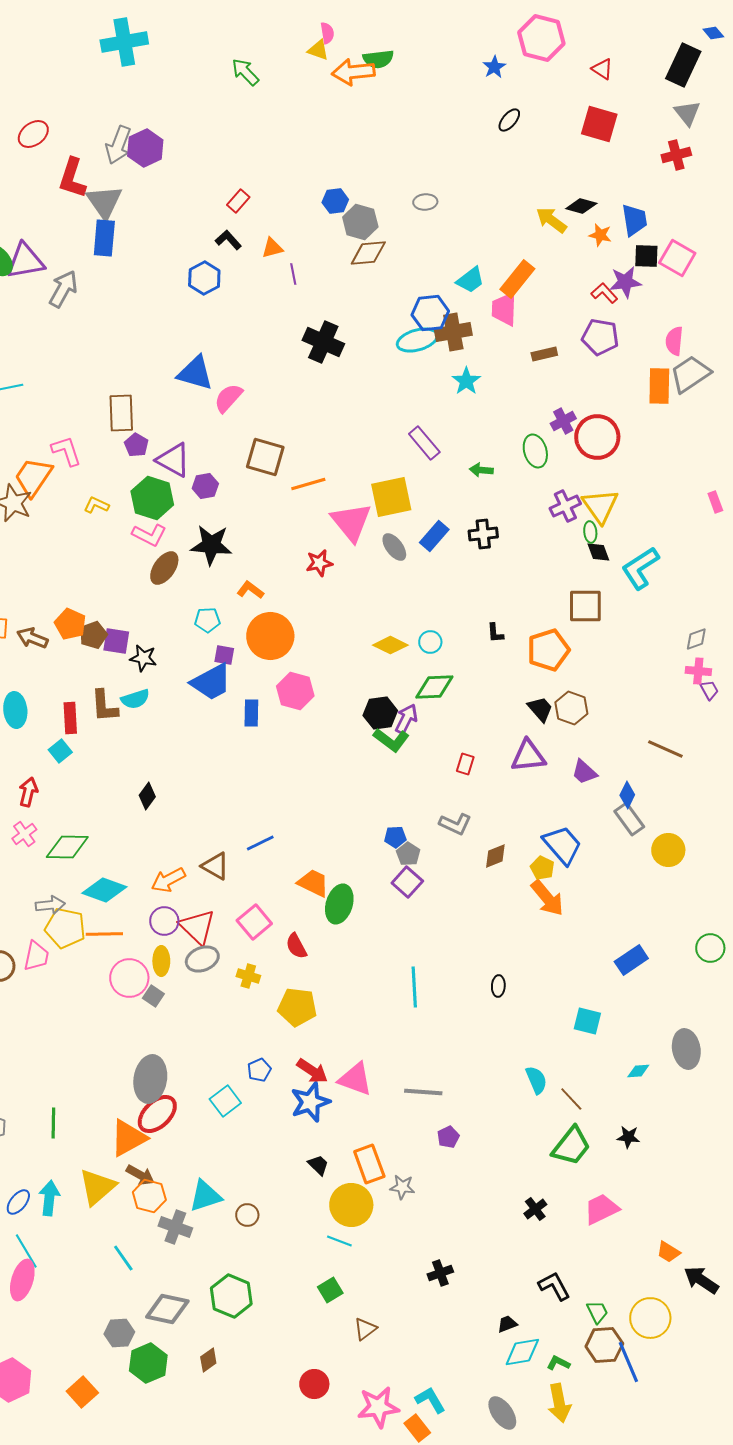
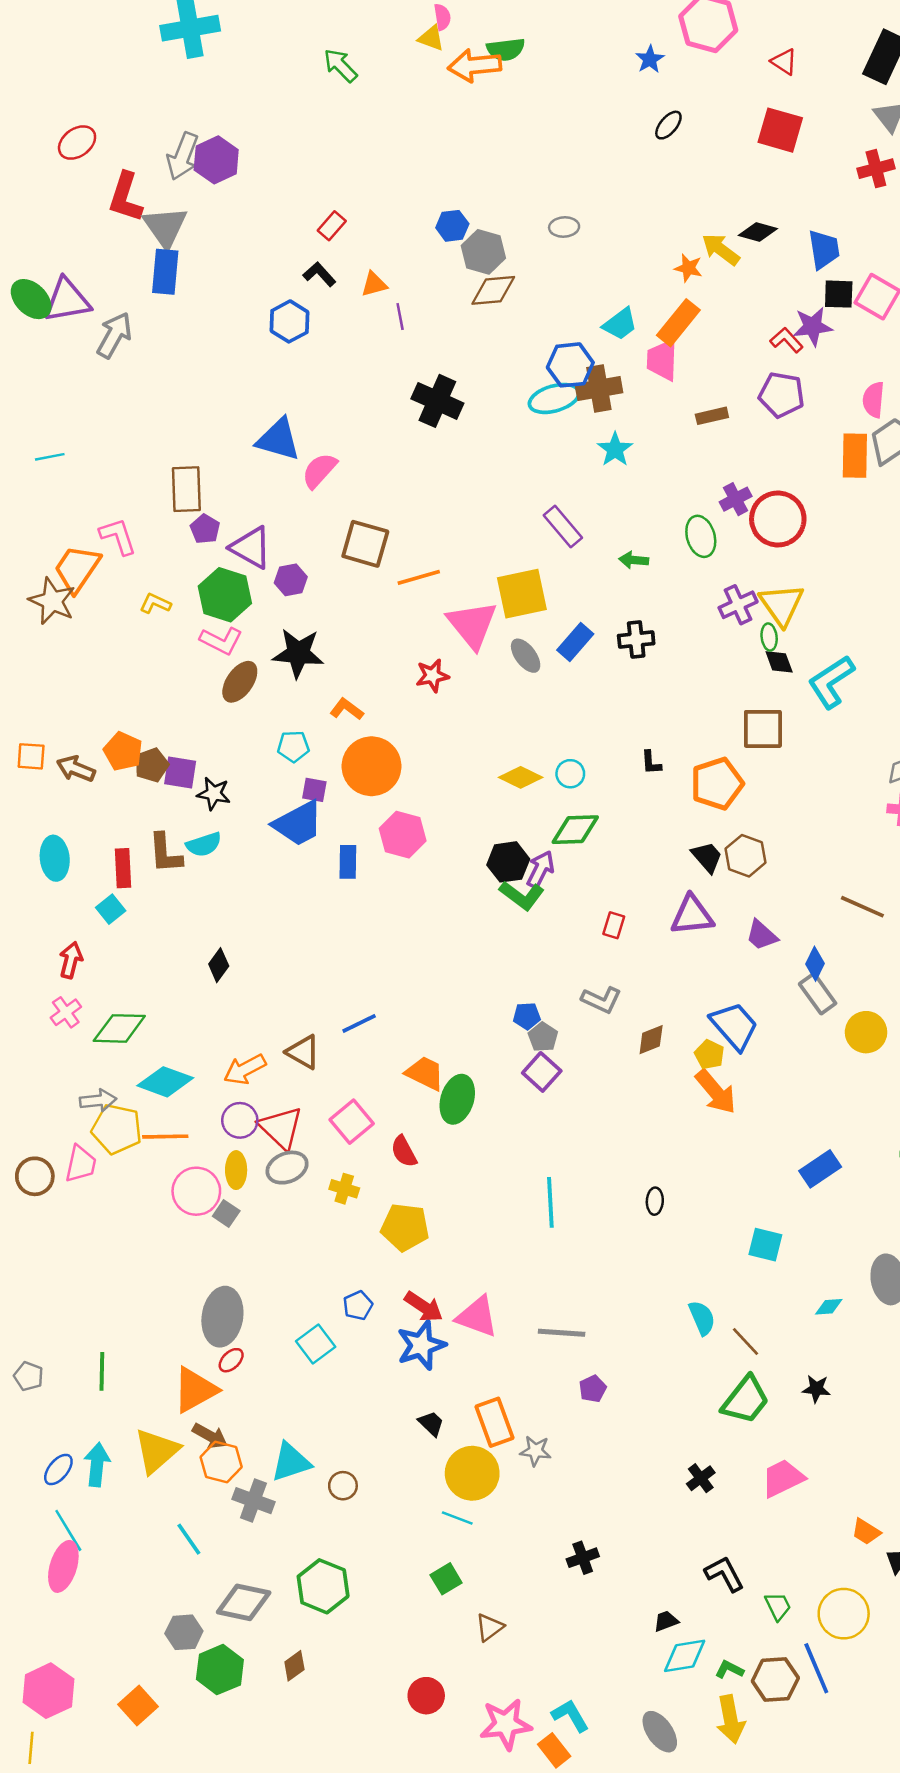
orange star: (600, 235) -> (688, 268), moved
red ellipse: (157, 1114) -> (231, 1360), size x0.5
brown hexagon: (604, 1345) -> (775, 1679), moved

